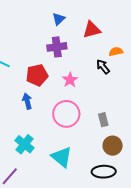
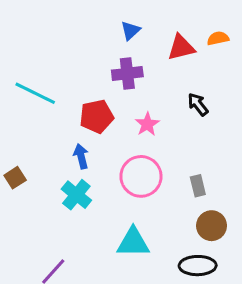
orange semicircle: (116, 52) -> (218, 38), moved
cyan cross: (25, 144) -> (76, 195), moved
cyan triangle: (62, 157) -> (133, 242), turned -40

